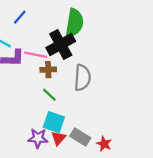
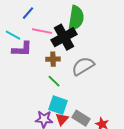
pink line: (36, 55) -> (42, 31), moved
gray semicircle: (82, 78) -> (83, 66), turned -125

